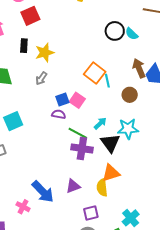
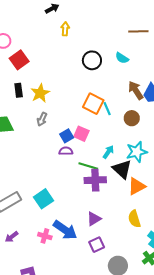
black circle: (115, 31) -> (92, 60), moved
cyan square: (13, 121) -> (43, 199), moved
orange triangle: (111, 173) -> (137, 186), moved
yellow semicircle: (102, 188) -> (134, 219), moved
pink cross: (23, 207) -> (45, 236), moved
purple square: (91, 213) -> (97, 245), moved

